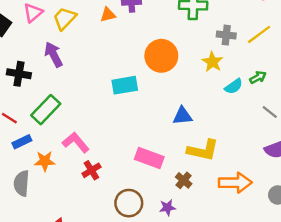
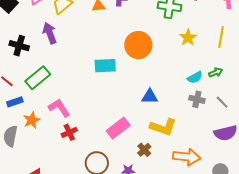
yellow line: (259, 34) -> (221, 37), turned -50
gray cross: (226, 35) -> (197, 99), moved
yellow star: (212, 62) -> (188, 38), moved
pink rectangle: (149, 158) -> (118, 128), turned -65
orange star: (45, 161) -> (32, 120), turned -30

